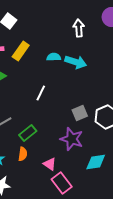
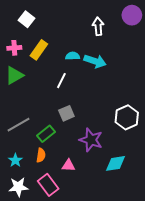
white line: (41, 93) -> (61, 81), moved
gray square: (80, 113) -> (66, 113), moved
pink triangle: (50, 164) -> (68, 165), turned -32
pink rectangle: (62, 183) -> (48, 185), moved

